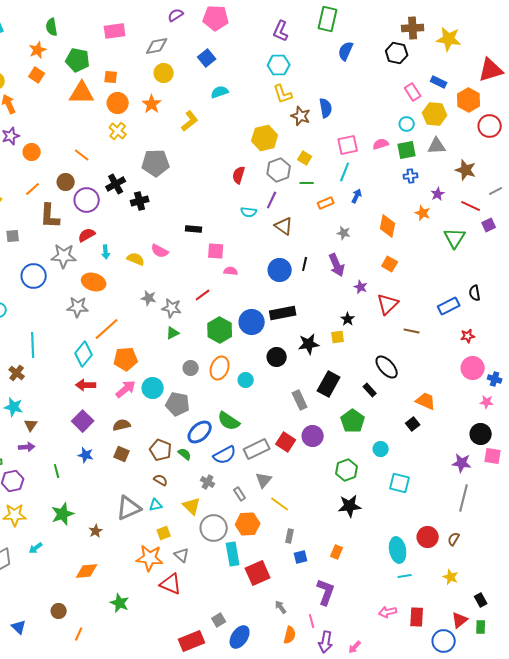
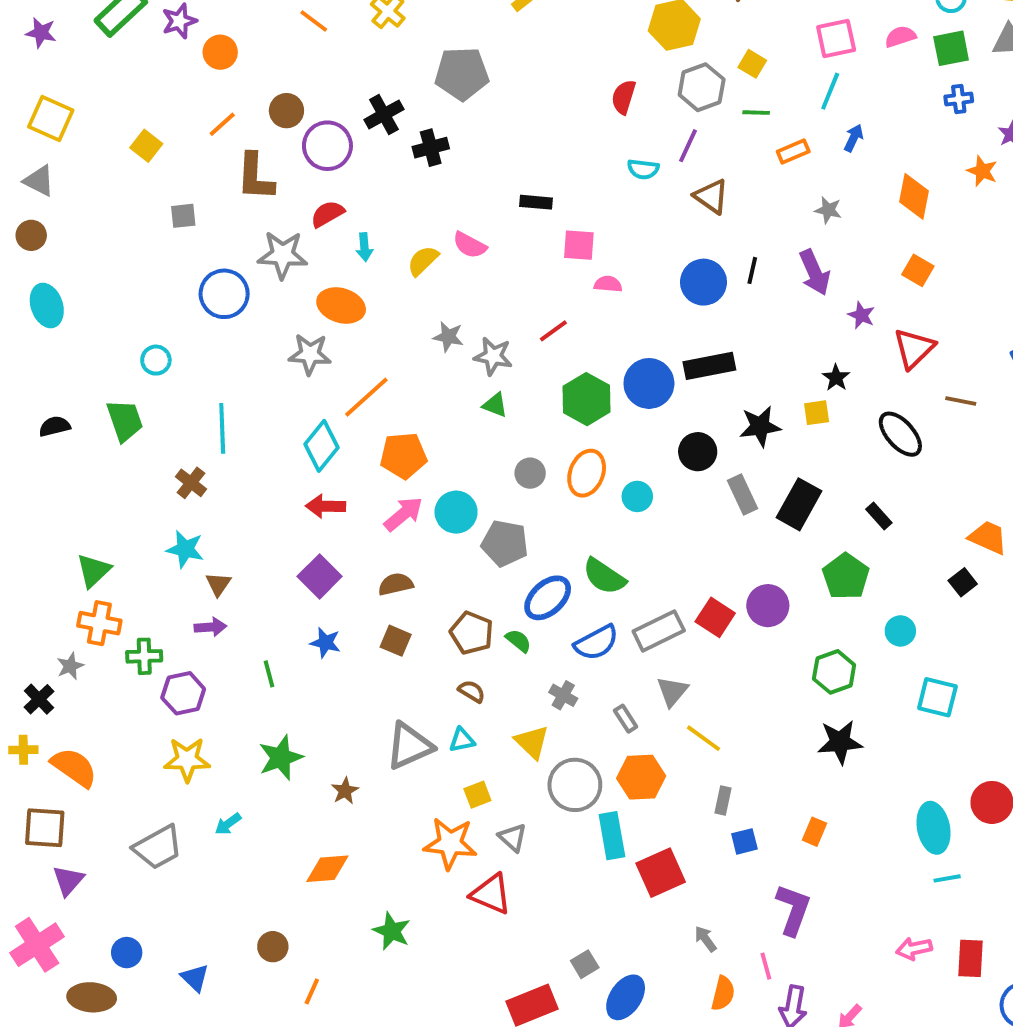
orange line: (82, 155) -> (314, 21), moved
yellow semicircle: (136, 259) -> (423, 261), turned -66
green triangle: (173, 333) -> (495, 405), turned 48
black ellipse: (387, 367) -> (900, 434), moved
gray rectangle: (300, 400) -> (742, 495), moved

